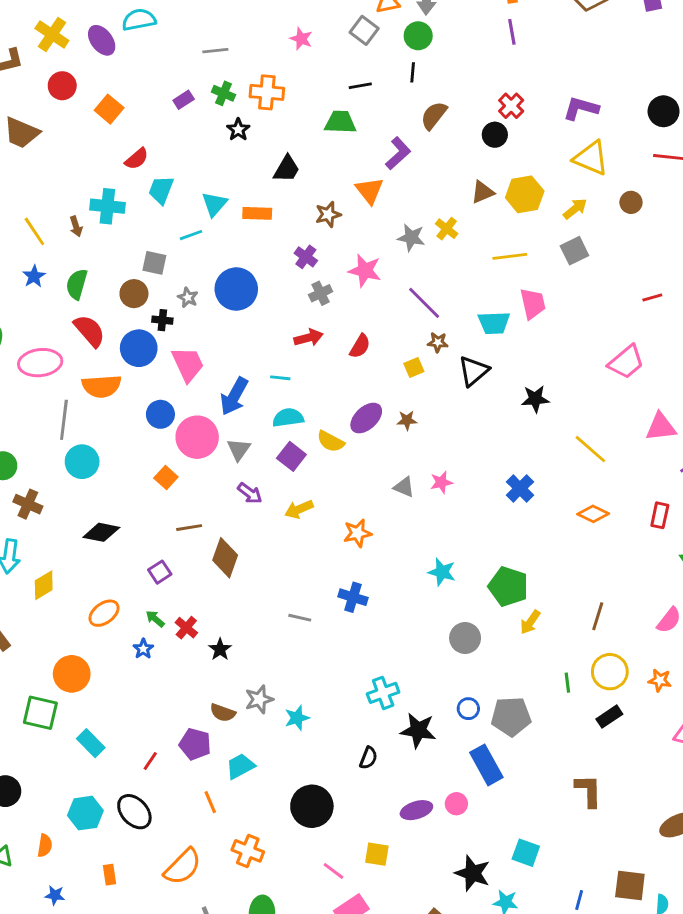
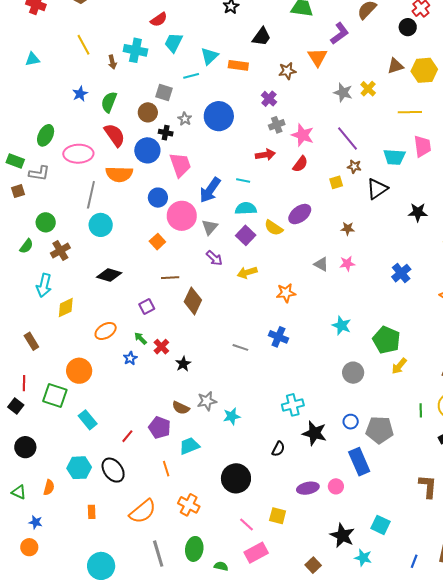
yellow line: (34, 231) -> (84, 45), moved
pink star: (365, 271) -> (303, 135), moved
brown star: (407, 420) -> (348, 229), moved
brown cross: (28, 504) -> (60, 251), turned 30
blue star: (55, 895) -> (36, 522), moved

